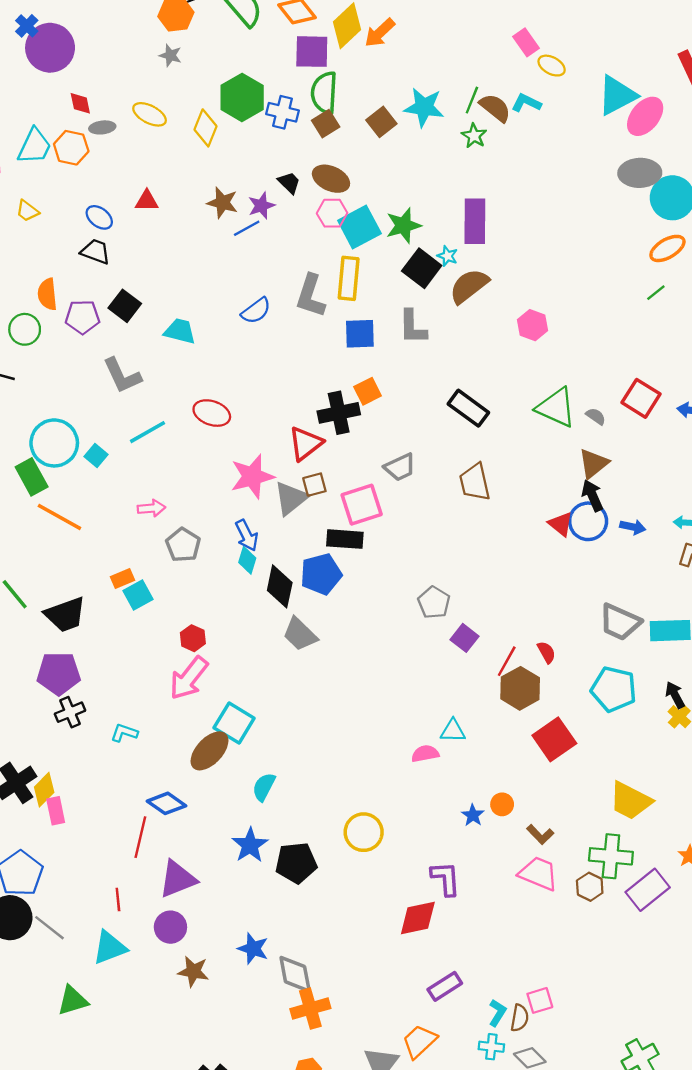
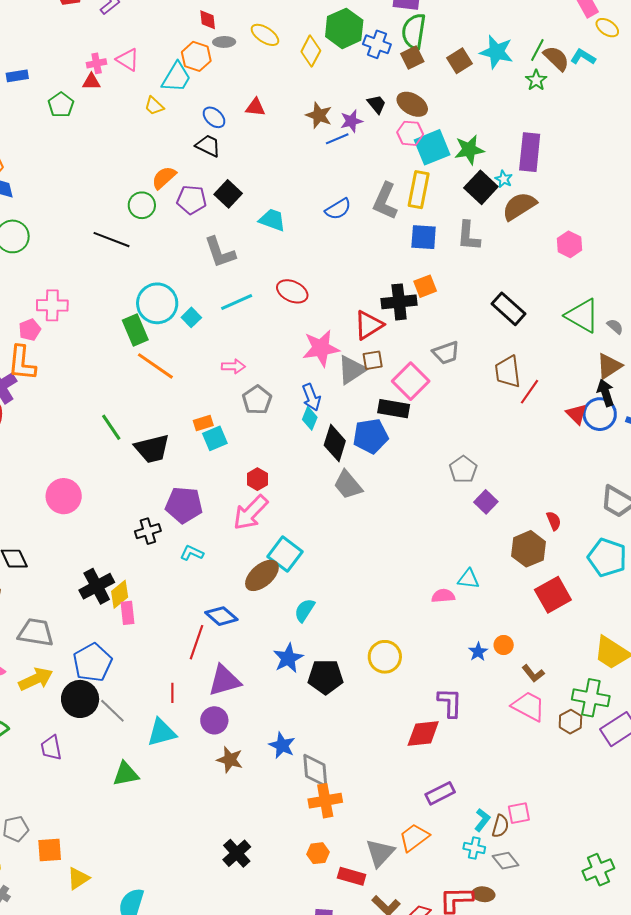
cyan trapezoid: (35, 146) -> (176, 77), moved
orange semicircle: (47, 294) -> (164, 178), turned 48
pink square: (362, 505) -> (411, 381), turned -33
red line: (507, 661) -> (530, 392), moved
purple pentagon: (59, 673) -> (184, 505), moved

